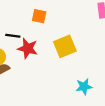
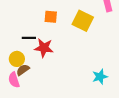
yellow square: (65, 46) -> (83, 21), moved, turned -35

